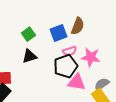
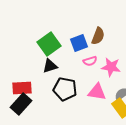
green square: (28, 34) -> (49, 44), size x1.6
black pentagon: (66, 66) -> (65, 89), moved, turned 30

